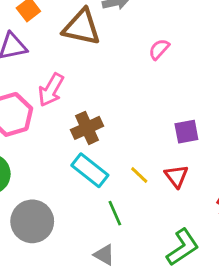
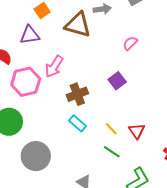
purple square: (186, 132) -> (117, 81), moved, turned -30
cyan rectangle: (90, 170) -> (77, 123), size x0.7
green line: (115, 213) -> (112, 152), moved, turned -36

